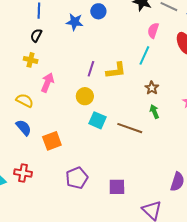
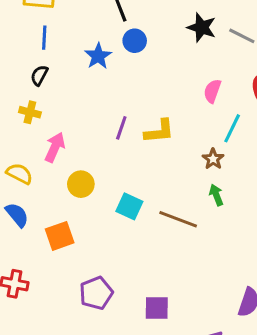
blue star: (75, 22) -> (98, 56), turned 30
pink semicircle: (153, 30) -> (212, 91), moved
cyan line: (144, 55) -> (232, 128), moved
yellow circle: (85, 96) -> (81, 184), moved

